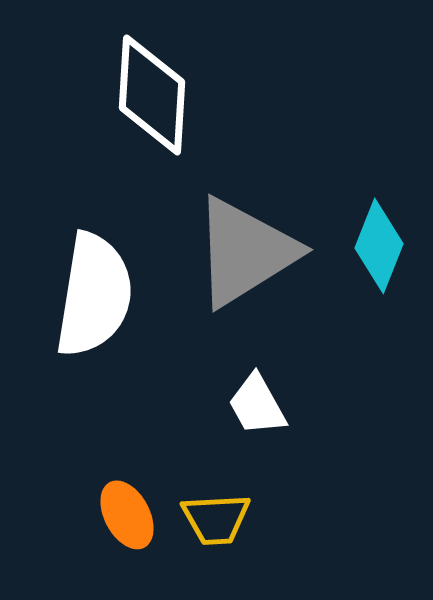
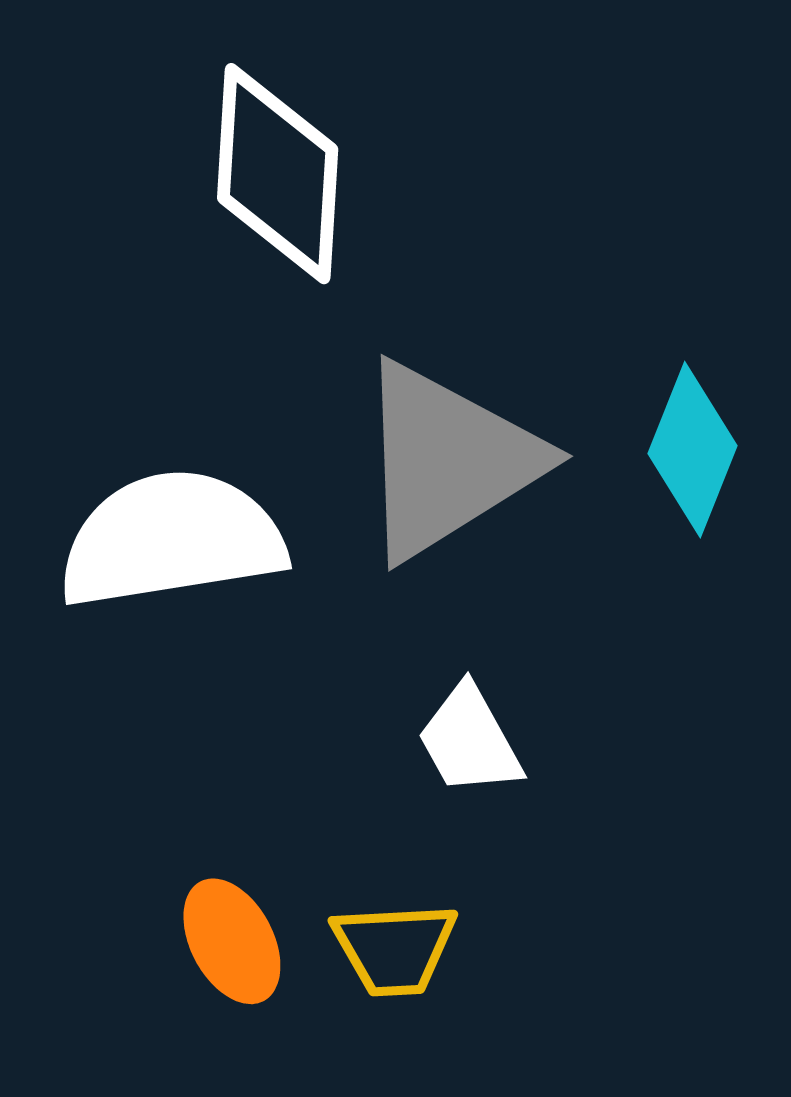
white semicircle: (94, 295) -> (172, 539), turned -108

